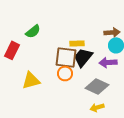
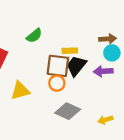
green semicircle: (33, 31) -> (34, 36), moved
gray diamond: (97, 86) -> (68, 111), moved
yellow arrow: (97, 107) -> (105, 120), moved

